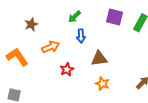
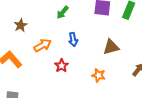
blue arrow: (81, 36) -> (73, 40), moved
brown triangle: (99, 58) -> (111, 47), moved

